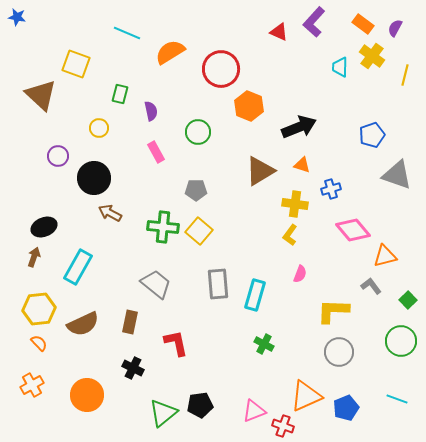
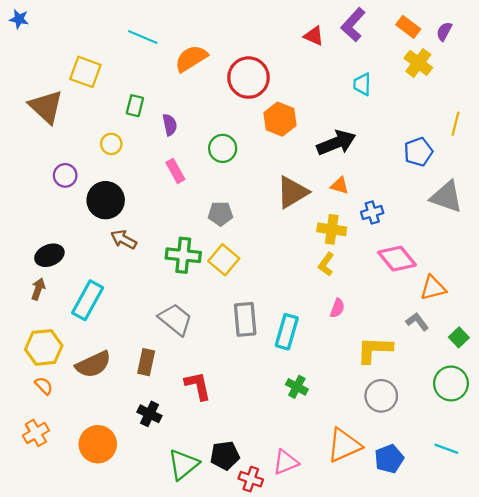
cyan trapezoid: (340, 67) -> (362, 84), moved
yellow line: (405, 75) -> (455, 124), moved
red cross: (283, 426) -> (251, 479), moved

